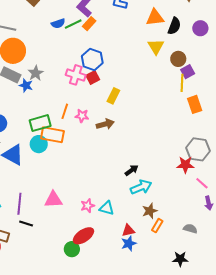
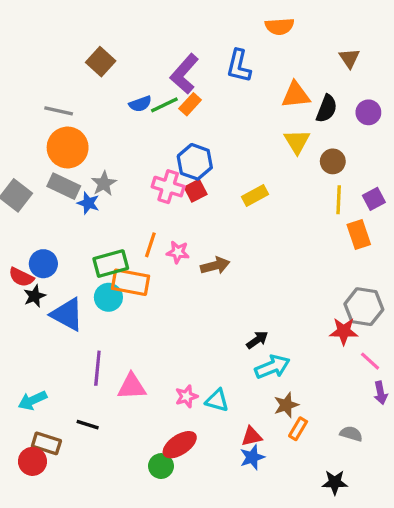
purple square: (188, 72) -> (374, 199), moved
yellow rectangle: (113, 96) -> (255, 196), moved, turned 35
purple line: (19, 204) -> (97, 368), moved

